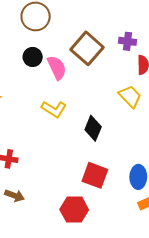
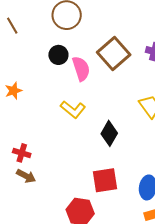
red square: (95, 175) -> (105, 180), turned -36
brown arrow: (15, 196) -> (26, 176), moved

